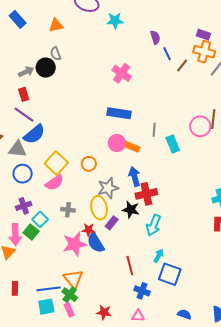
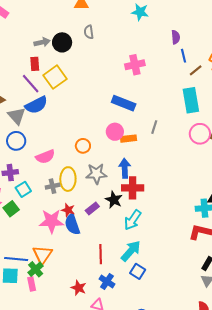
gray semicircle: (56, 54) -> (89, 32), moved
pink cross: (122, 73) -> (135, 65), turned 30
cyan rectangle: (173, 144) -> (191, 100), moved, size x1.4
orange rectangle: (132, 147) -> (128, 139), turned -42
gray triangle: (17, 149) -> (17, 116), turned 30
yellow square: (56, 163) -> (55, 77), moved
yellow ellipse: (99, 208) -> (68, 179), moved
gray cross: (68, 210) -> (53, 186), turned -32
green square: (31, 232) -> (11, 209), moved
cyan arrow: (159, 256) -> (131, 251), size x1.6
blue square: (170, 274) -> (138, 271), size x0.7
red star: (104, 312) -> (79, 288), moved

